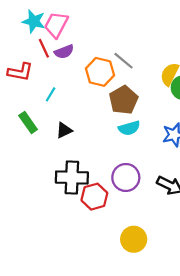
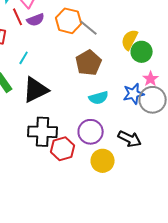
orange hexagon: (100, 72) -> (69, 21), moved
cyan semicircle: (129, 128) -> (99, 98), moved
black triangle: (64, 130) -> (36, 90), size x1.8
yellow circle: (134, 239) -> (103, 161), moved

